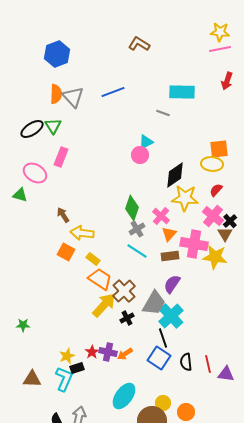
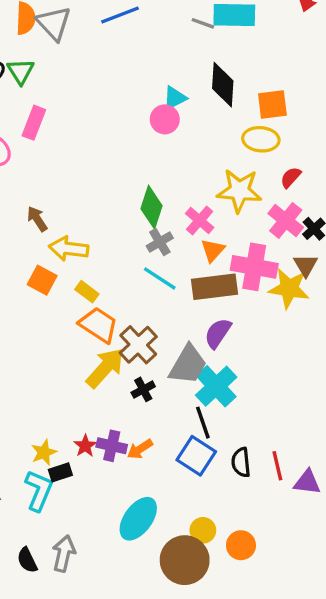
gray line: (163, 113) -> (203, 23), moved
orange square: (219, 149) -> (272, 104), moved
yellow ellipse: (212, 164) -> (261, 139), moved
black diamond: (175, 175) -> (223, 85), moved, turned -52
brown triangle: (225, 234) -> (306, 265), moved
brown rectangle: (170, 256) -> (214, 287), size x1.5

